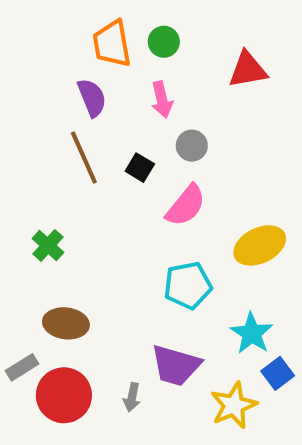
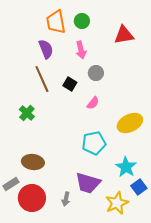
pink semicircle: (186, 206) -> (93, 103), size x0.6
green cross: (48, 245) -> (27, 113), moved

